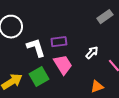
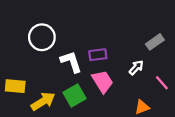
gray rectangle: (105, 17) -> (155, 42), moved

